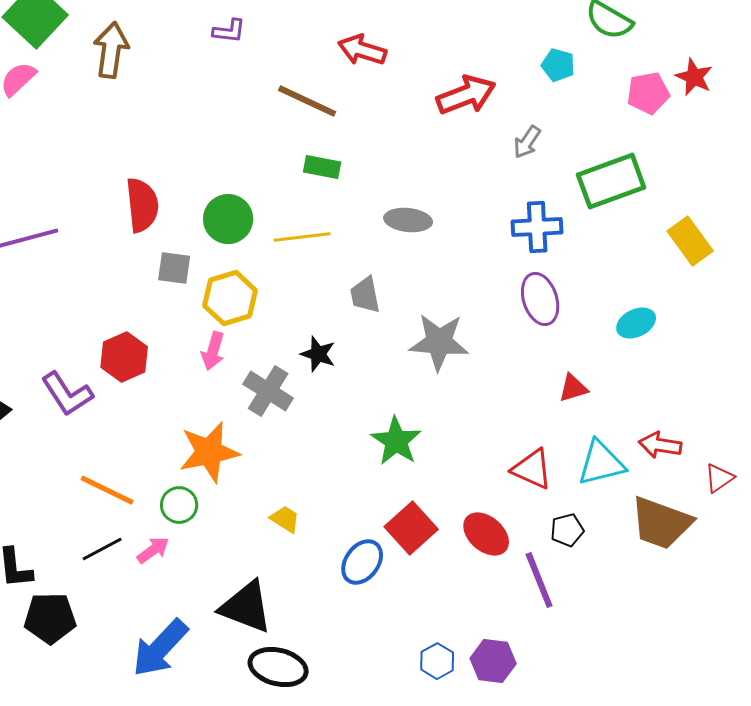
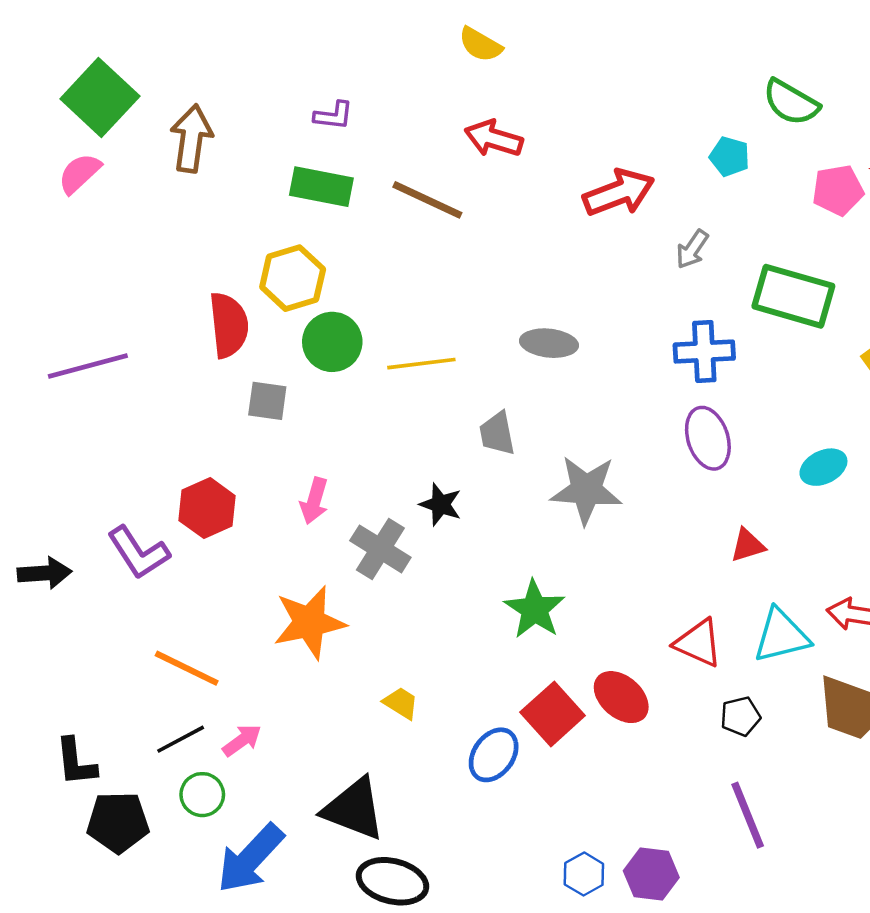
green rectangle: (322, 167) -> (321, 187), moved, size x1.4
green rectangle: (611, 181) -> (793, 296), turned 36
yellow hexagon: (230, 298) -> (293, 278), moved
green circle: (179, 505) -> (202, 795), moved
red ellipse: (486, 534) -> (621, 697), moved
purple line: (539, 580) -> (748, 815), moved

